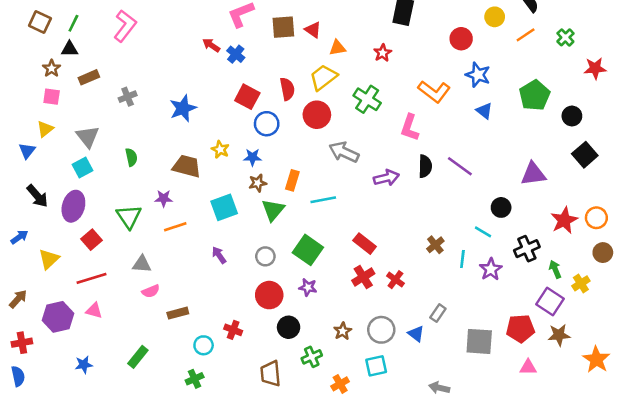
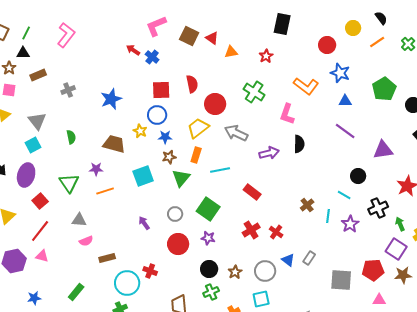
brown square: (283, 27) -> (189, 36), turned 30
yellow trapezoid: (323, 77) -> (198, 128), moved
red square: (247, 97) -> (161, 90), turned -30
blue triangle: (484, 111) -> (345, 101), turned -40
blue circle: (267, 124) -> (157, 115), moved
purple line: (460, 166) -> (345, 131), moved
red rectangle: (365, 244) -> (252, 192), moved
purple arrow: (219, 255) -> (144, 223), moved
red line: (91, 278) -> (40, 231), turned -35
black circle: (289, 327) -> (209, 269), moved
blue triangle: (416, 334) -> (288, 260), moved
cyan circle: (204, 345) -> (127, 283), size x1.6

